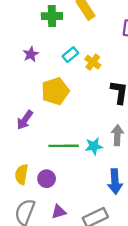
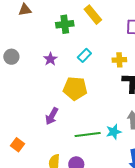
yellow cross: (93, 62) -> (119, 60), moved, turned -32
yellow pentagon: (55, 91) -> (75, 88), turned 30

